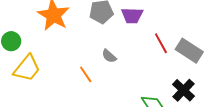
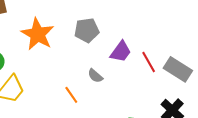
purple trapezoid: (132, 16) -> (121, 52), moved, turned -55

